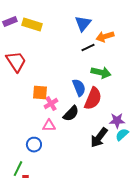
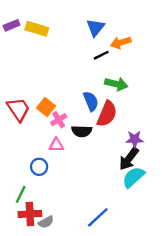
red trapezoid: (16, 62) -> (18, 109), moved
orange square: (40, 93) -> (46, 107), turned 35
black semicircle: (71, 114) -> (82, 131), turned 48
cyan semicircle: (122, 135) -> (133, 177), moved, size x1.5
black arrow: (99, 138) -> (129, 159), moved

